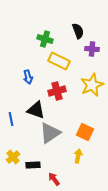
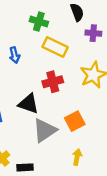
blue arrow: (28, 77) -> (15, 55), moved
orange square: (85, 132) -> (75, 121), moved, turned 36

